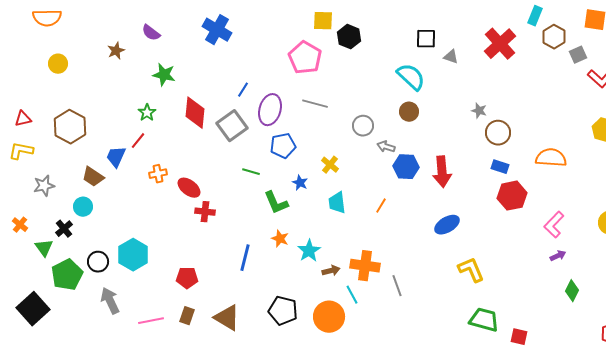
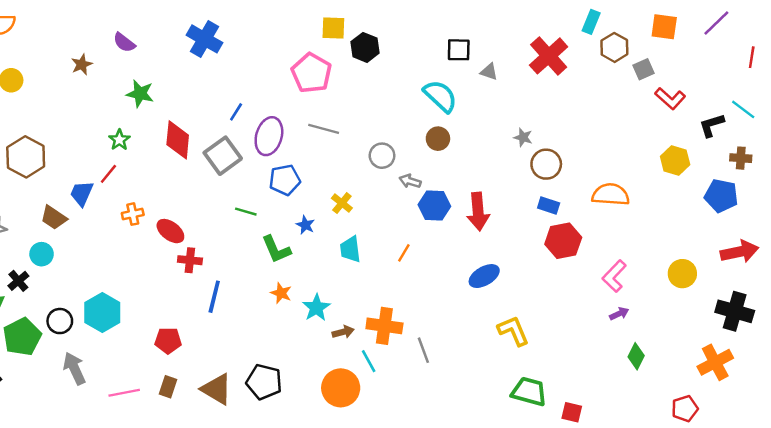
blue line: (245, 258) -> (214, 297), moved
black pentagon: (283, 311) -> (264, 382), moved

